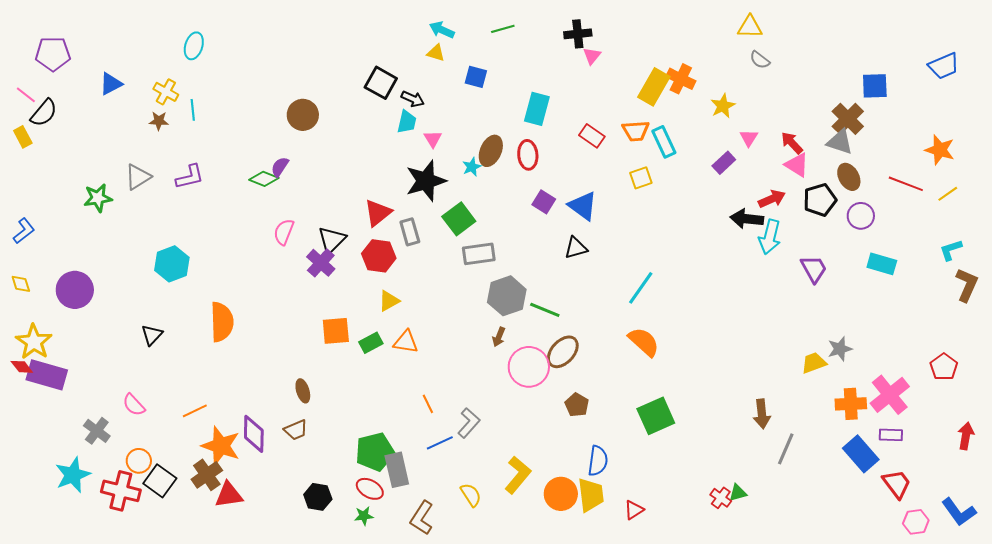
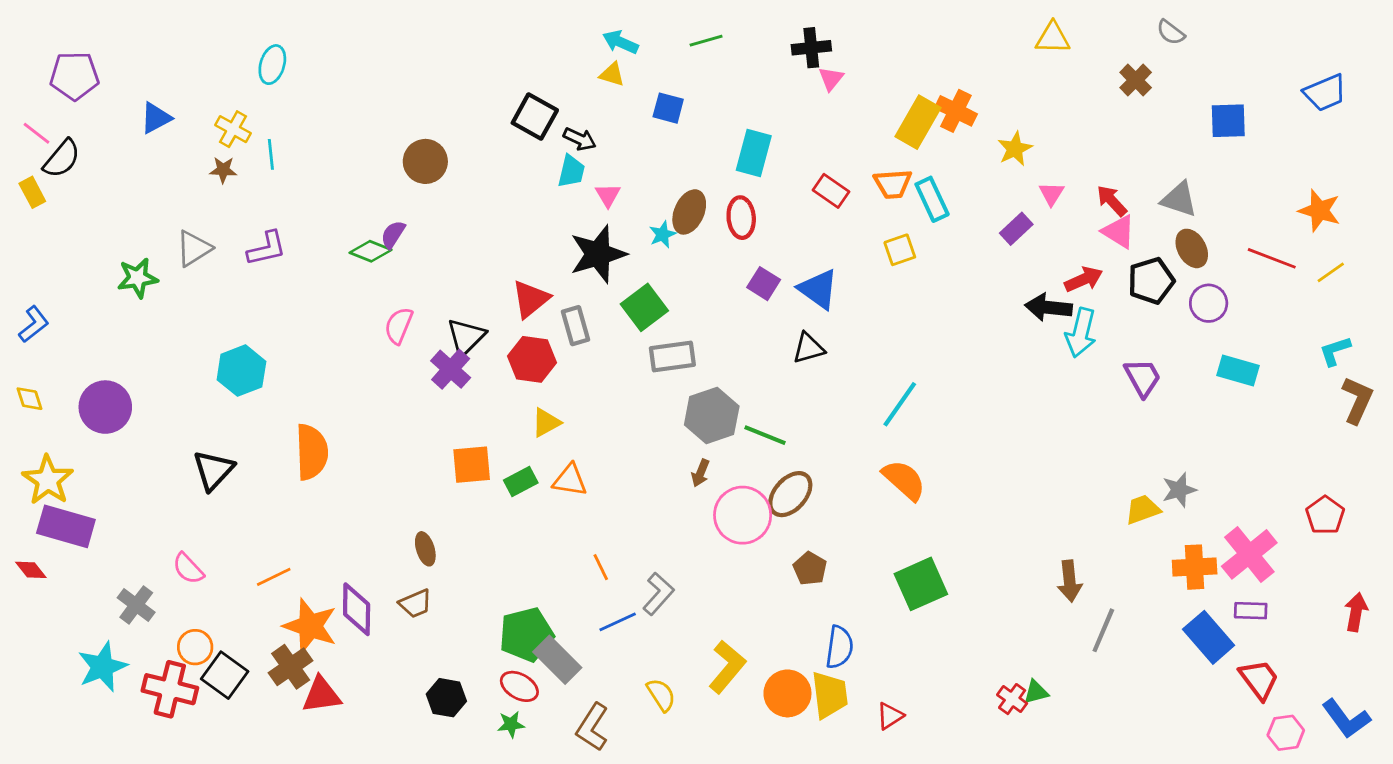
gray semicircle: (760, 60) -> (1171, 32), moved
brown cross: (848, 119) -> (1136, 80), moved, size x0.7
black triangle: (152, 335) -> (213, 470), size x1.4
red diamond: (22, 367) -> (31, 570), moved
gray rectangle: (397, 470) -> (557, 660), turned -32

